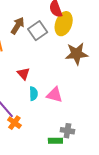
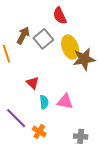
yellow ellipse: (64, 24) -> (70, 47), moved, turned -35
orange cross: (14, 123) -> (39, 131), moved

